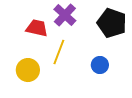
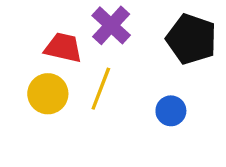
yellow circle: (28, 70) -> (48, 94), moved

